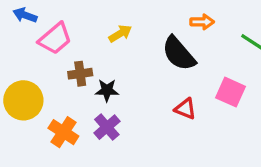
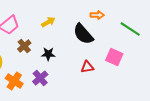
brown cross: (80, 74) -> (24, 46), turned -32
black star: (107, 90) -> (48, 54), moved
red triangle: (185, 109) -> (87, 67), turned -32

